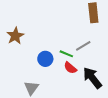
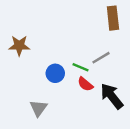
brown star: (15, 36) -> (19, 46), turned 30

